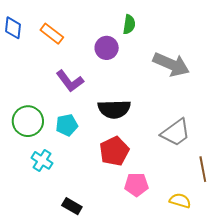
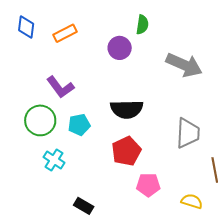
orange rectangle: (52, 34) -> (65, 33), turned -65
purple L-shape: (70, 81) -> (60, 87), moved
gray trapezoid: (176, 132) -> (188, 133), turned -52

